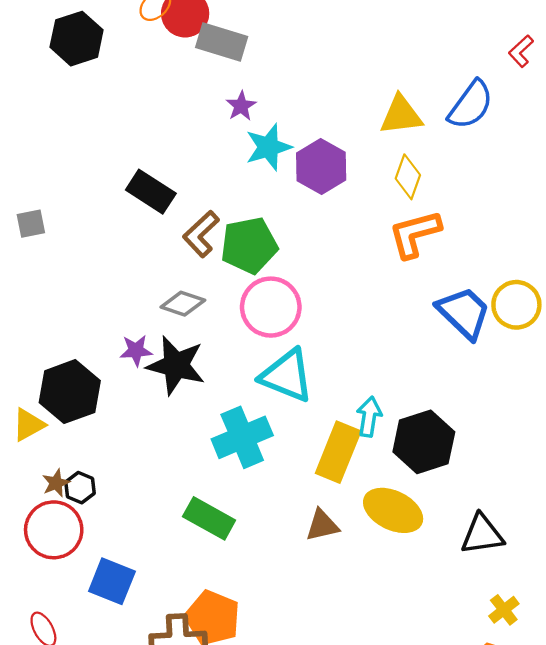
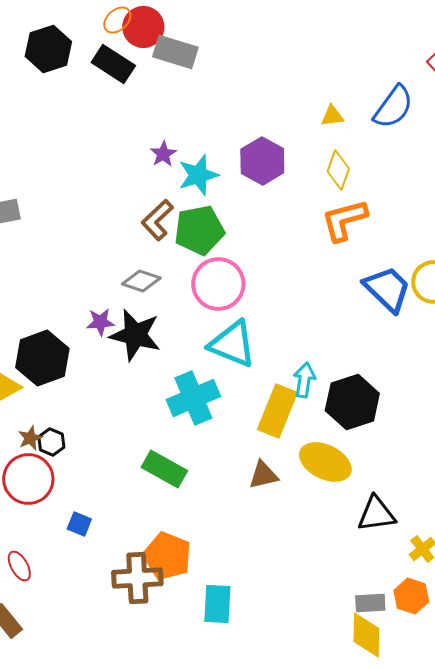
purple star: (241, 106) -> (163, 154), moved
yellow triangle: (401, 115) -> (332, 116), size x0.6
cyan star: (268, 147) -> (198, 175), moved
black rectangle: (151, 192) -> (113, 64), moved
black triangle: (482, 534) -> (376, 514), moved
blue square: (112, 581) -> (79, 524), size x0.6

